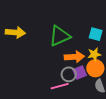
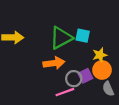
cyan square: (96, 34) -> (83, 36), moved
orange arrow: (74, 57) -> (54, 63), moved

